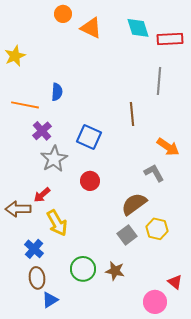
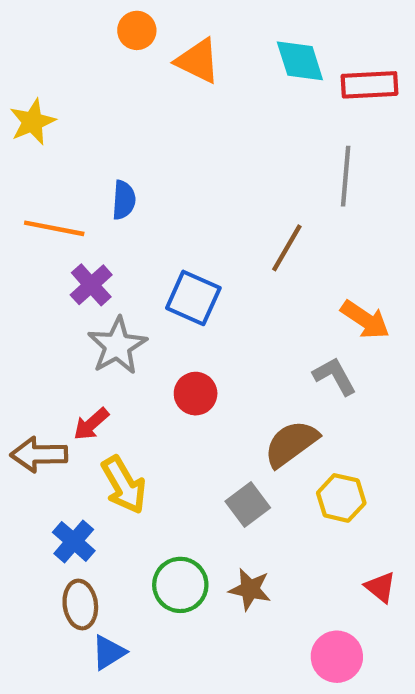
brown line: (132, 114) -> (287, 248), turned 35
gray square: (127, 235) -> (248, 504), moved
red triangle: (175, 282) -> (380, 587), moved

